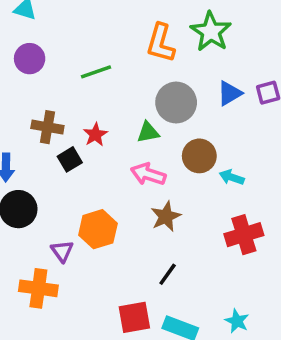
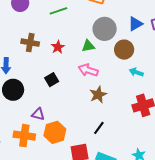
brown circle: (199, 156) -> (124, 50), moved
black square: (70, 159) -> (52, 80), moved
orange hexagon: (98, 229) -> (55, 132), moved
purple triangle: (62, 251) -> (38, 114), turned -40

